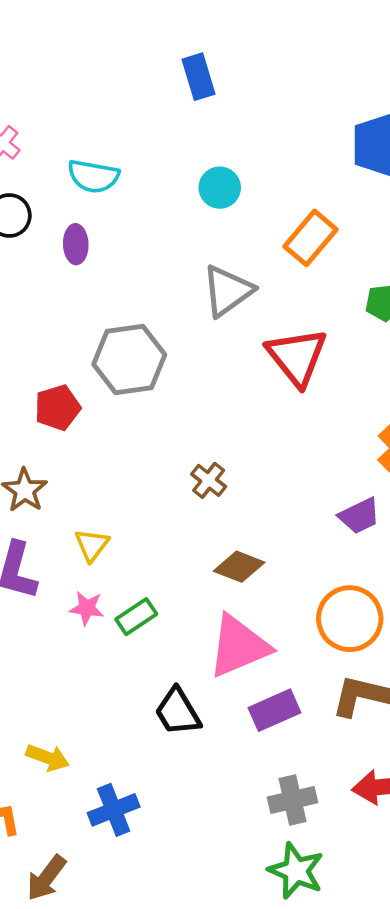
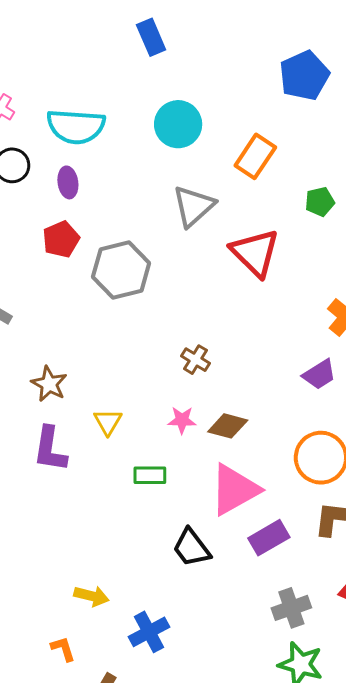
cyan semicircle: (93, 176) -> (76, 126), size x1.4
cyan circle: (220, 188) -> (178, 124), size x1.4
red pentagon: (57, 408) -> (61, 239), moved
pink star: (87, 608) -> (182, 420), moved
green rectangle: (136, 617) -> (150, 475), turned 40

